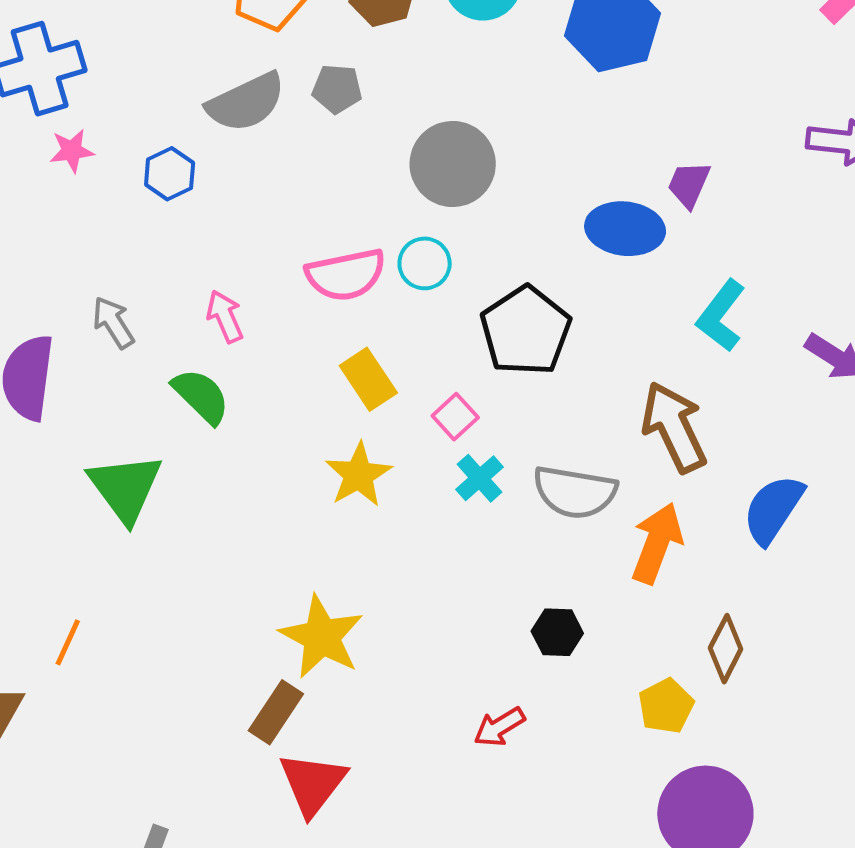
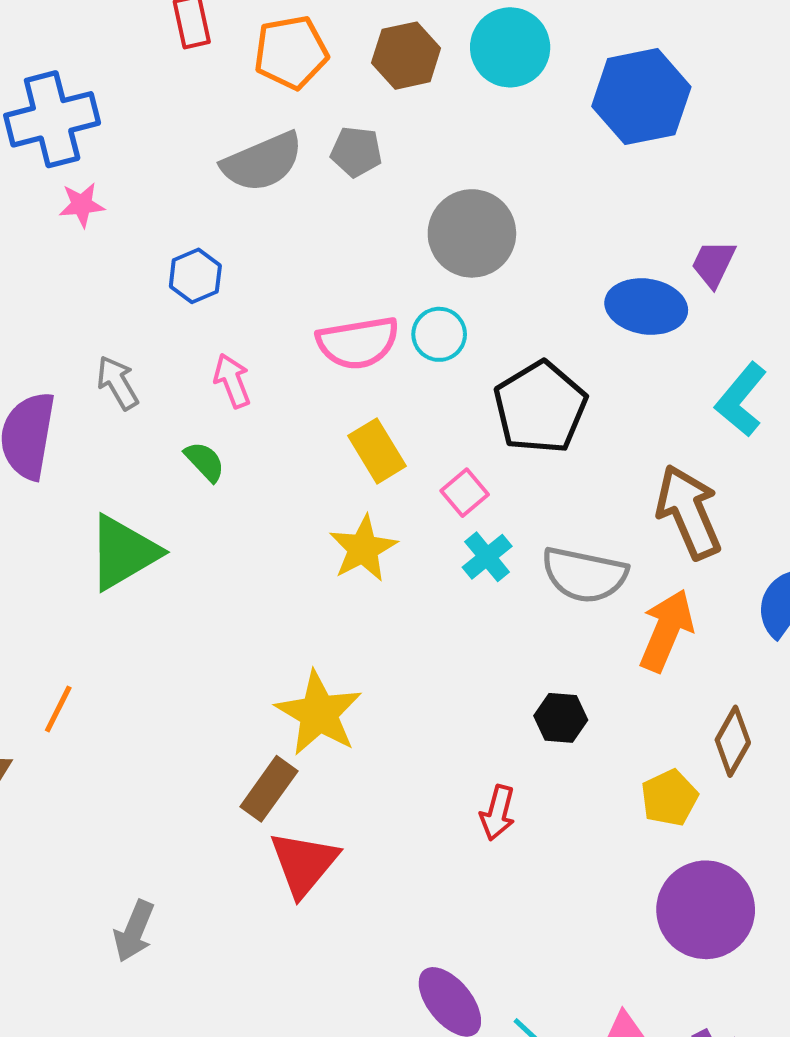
blue hexagon: (170, 174) -> (195, 276), moved
green semicircle: (201, 396) -> (205, 462), size x0.7
green triangle: (125, 488) -> (123, 552), turned 34
red arrow: (499, 727) -> (498, 813), turned -46

